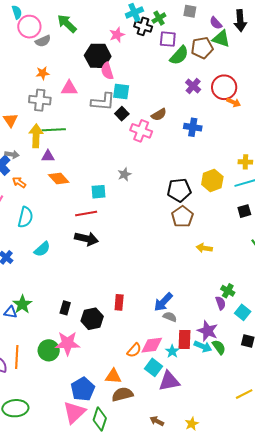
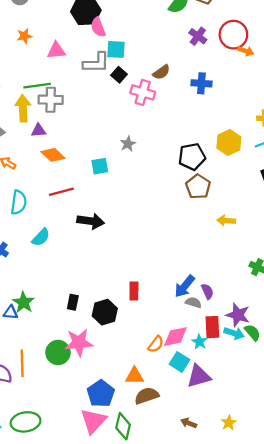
gray cross: (40, 100) -> (51, 100), moved
green line: (54, 130) -> (37, 86), moved
red line: (86, 214) -> (61, 192), moved
purple semicircle: (221, 303) -> (207, 291), moved

